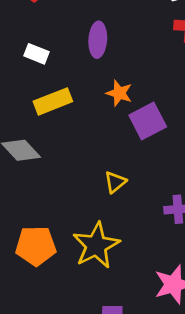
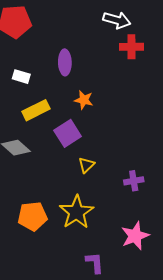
purple square: (148, 121) -> (68, 133), moved

